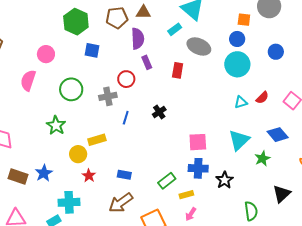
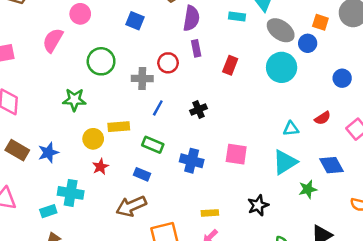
cyan rectangle: (175, 29) -> (237, 17), turned 32
gray ellipse: (199, 46) -> (281, 30), moved
blue circle: (276, 52) -> (342, 78), moved
cyan circle: (237, 64) -> (282, 67), moved
cyan triangle: (241, 102) -> (291, 129), moved
green star: (56, 125) -> (74, 100), turned 30
blue cross: (198, 168) -> (192, 161), moved
green rectangle: (167, 181) -> (153, 145), moved, turned 48

